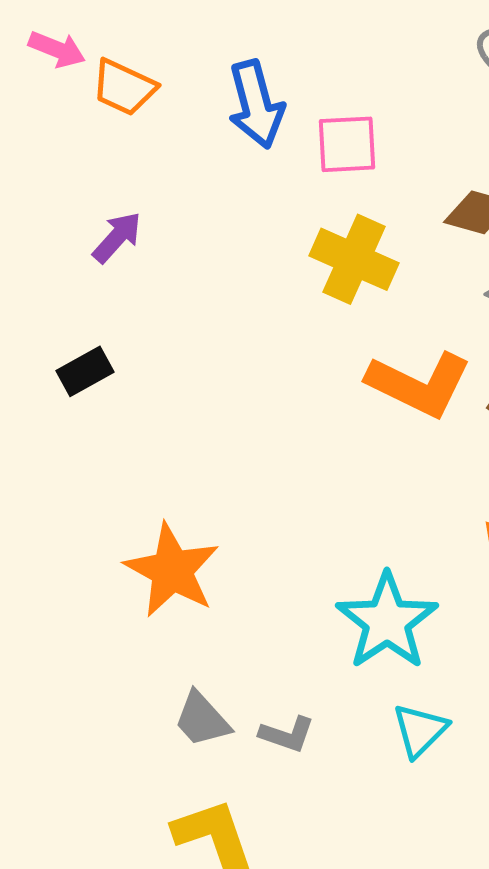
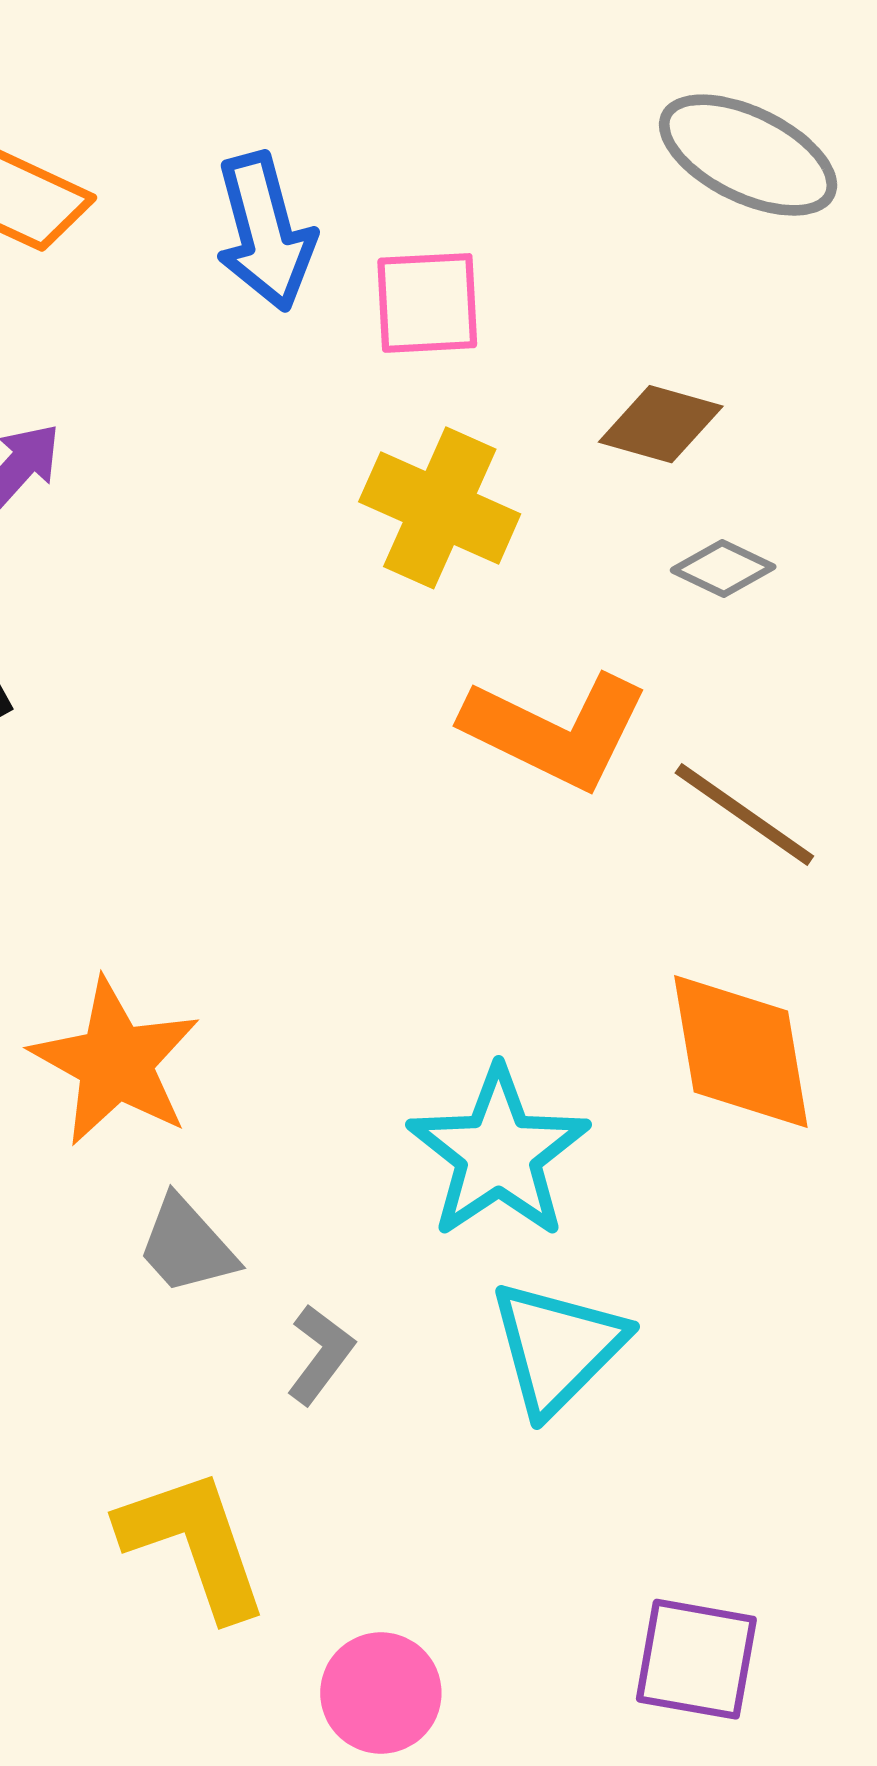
gray trapezoid: (202, 719) -> (187, 1246), moved
cyan triangle: (420, 730) -> (557, 1347), size x1.4
gray L-shape: (287, 734) -> (320, 1354), turned -72

